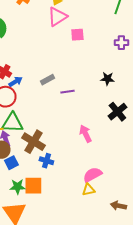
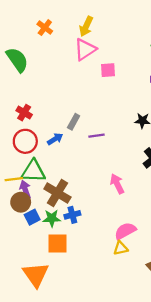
gray rectangle: (47, 80) -> (74, 122), turned -32
blue arrow: (15, 82) -> (55, 139), moved
blue cross: (46, 161) -> (72, 215), turned -32
green star: (17, 187) -> (52, 218), moved

